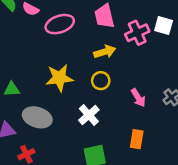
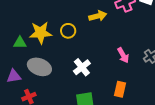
yellow star: (59, 78) -> (41, 33), moved
yellow circle: (101, 81) -> (68, 31), moved

